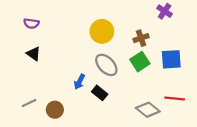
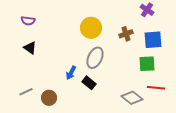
blue square: (171, 59) -> (153, 40), moved
green square: (140, 62) -> (147, 64), moved, turned 30
gray ellipse: (106, 65) -> (95, 58), turned 70

